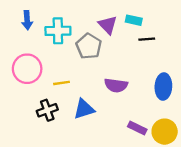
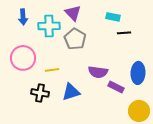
purple triangle: (108, 25) -> (73, 13), moved
black cross: (47, 110) -> (40, 93), turned 30
purple rectangle: (137, 128) -> (116, 87), moved

